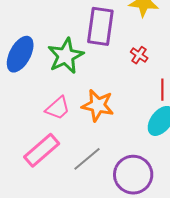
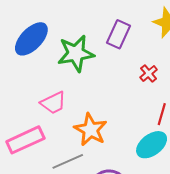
purple rectangle: (100, 26) -> (118, 34), size x0.7
orange star: (98, 105) -> (91, 130), moved

